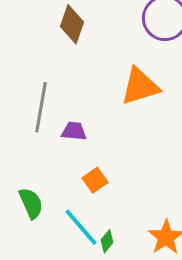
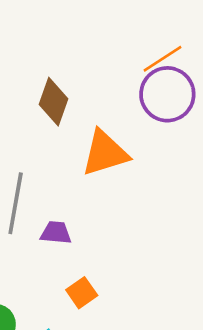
orange triangle: (140, 86) -> (105, 153), moved

